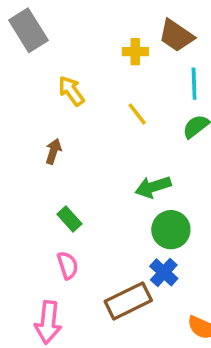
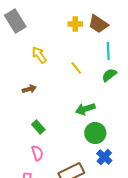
yellow cross: (135, 52) -> (75, 24), moved
brown arrow: (53, 151) -> (29, 89), turned 56
blue cross: (164, 272) -> (104, 157), moved

